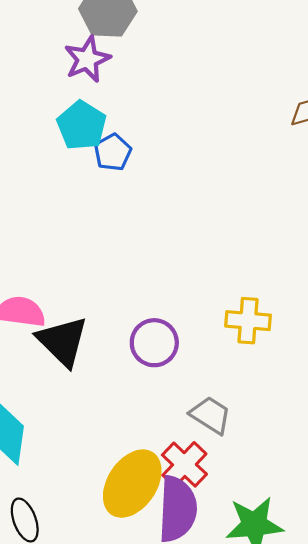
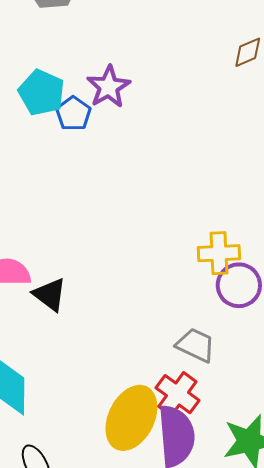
purple star: (87, 59) -> (109, 87), moved
black triangle: (63, 341) -> (50, 295), size x0.7
purple circle: (154, 343) -> (239, 285), moved

